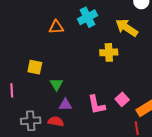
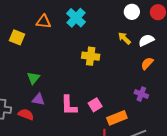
cyan cross: (87, 17) -> (76, 18), turned -30
yellow arrow: (127, 28) -> (124, 38), moved, size x0.6
yellow square: (35, 67) -> (17, 37), moved

